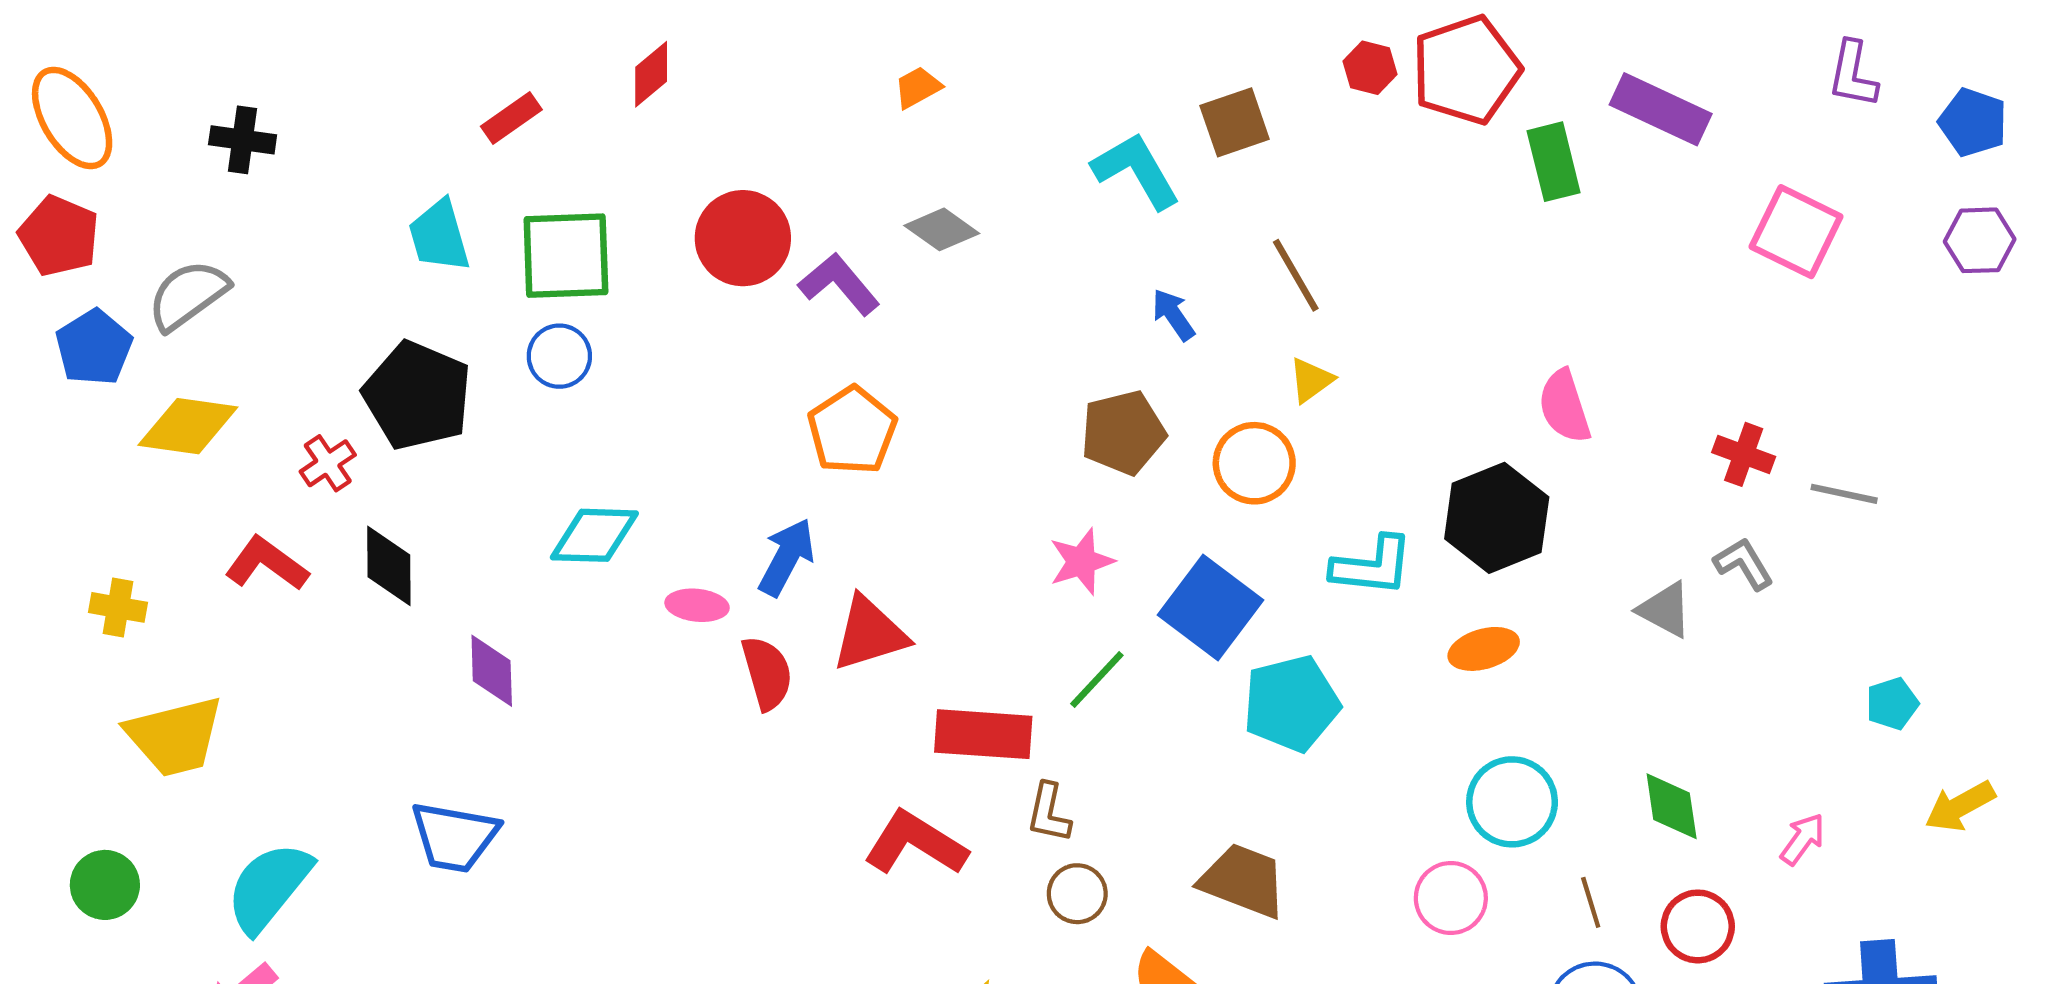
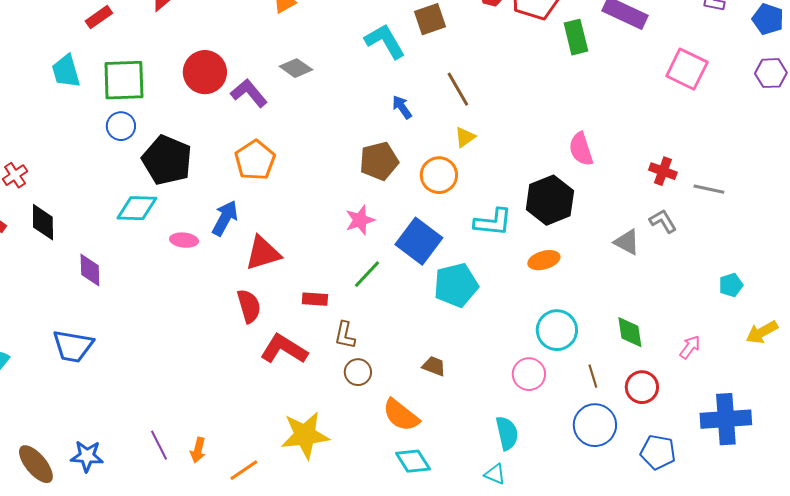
black pentagon: (417, 395) -> (167, 160), moved
red semicircle: (767, 673) -> (249, 306), moved
red rectangle: (983, 734) -> (315, 299), size x0.6
brown trapezoid: (1243, 881) -> (434, 366), size x0.6

